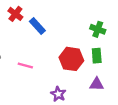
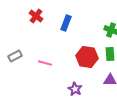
blue rectangle: (37, 26) -> (66, 23), moved, turned 63

